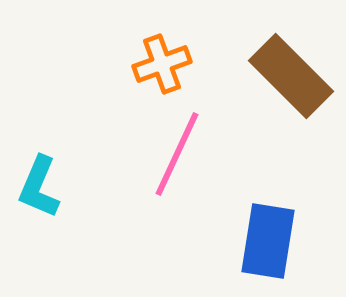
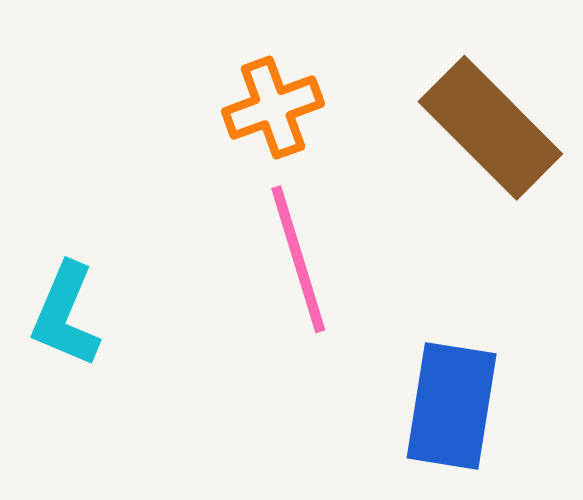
pink line: (177, 154) -> (298, 259), turned -42

